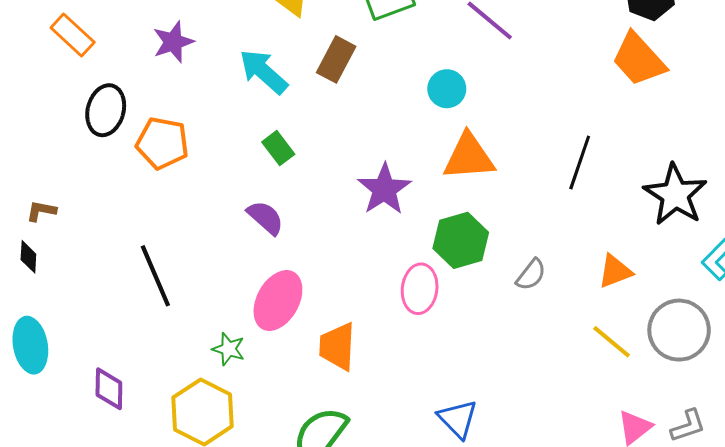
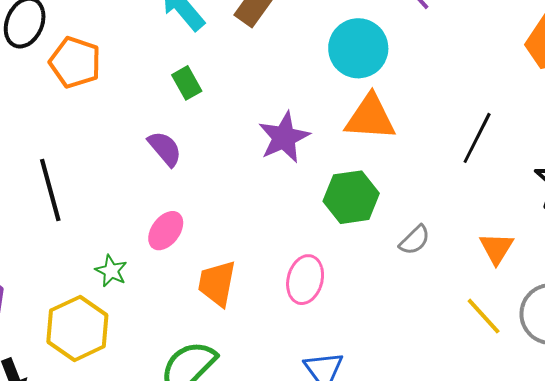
cyan circle: (447, 89) -> (358, 48), size x1.6
orange triangle: (615, 271) -> (496, 248), turned -45
pink ellipse: (420, 289) -> (305, 280), moved
pink ellipse: (278, 300) -> (166, 231), size x0.7

